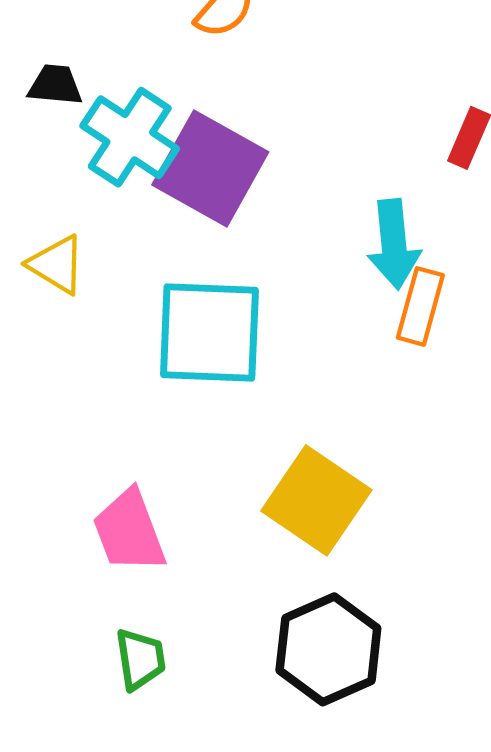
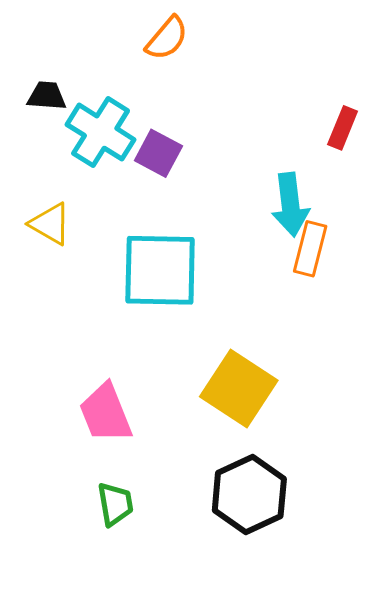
purple square: (210, 168) -> (158, 153), size x0.6

